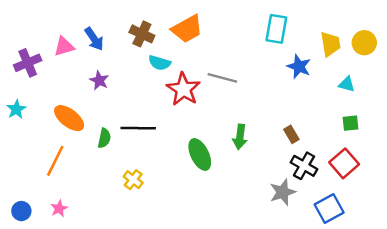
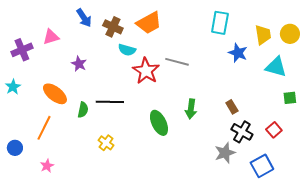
blue arrow: (94, 39) -> (84, 18), moved
cyan triangle: (347, 84) -> (276, 67), size x1.6
green square: (350, 123) -> (290, 98), moved
red square: (344, 163) -> (274, 130), size x0.7
blue circle: (21, 211) -> (15, 148), moved

